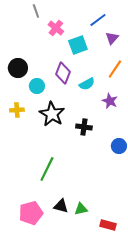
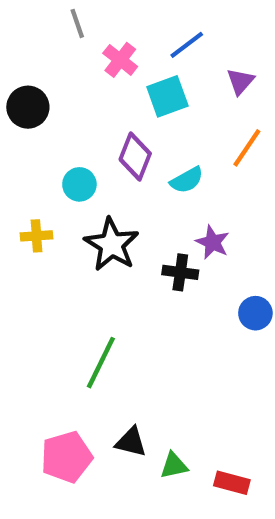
blue line: (98, 20) -> (187, 45), moved
black circle: (18, 68) -> (28, 107), moved
purple star: (110, 101) -> (212, 242), moved
green triangle: (81, 209) -> (174, 466), moved

